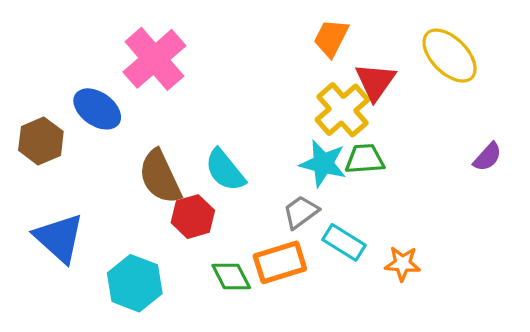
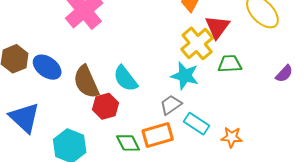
blue ellipse: (97, 109) -> (47, 67), moved
green trapezoid: (365, 159) -> (230, 64), moved

